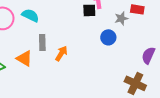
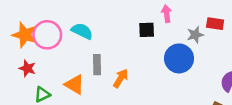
black square: (89, 10) -> (147, 30), moved
blue circle: (108, 37) -> (179, 58), size x1.5

